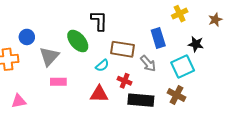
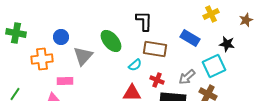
black L-shape: (99, 21) -> (144, 21), moved
blue rectangle: (158, 38) -> (190, 38), turned -42
gray arrow: (148, 63) -> (187, 77), moved, turned 90
pink rectangle: (58, 82) -> (65, 81), moved

